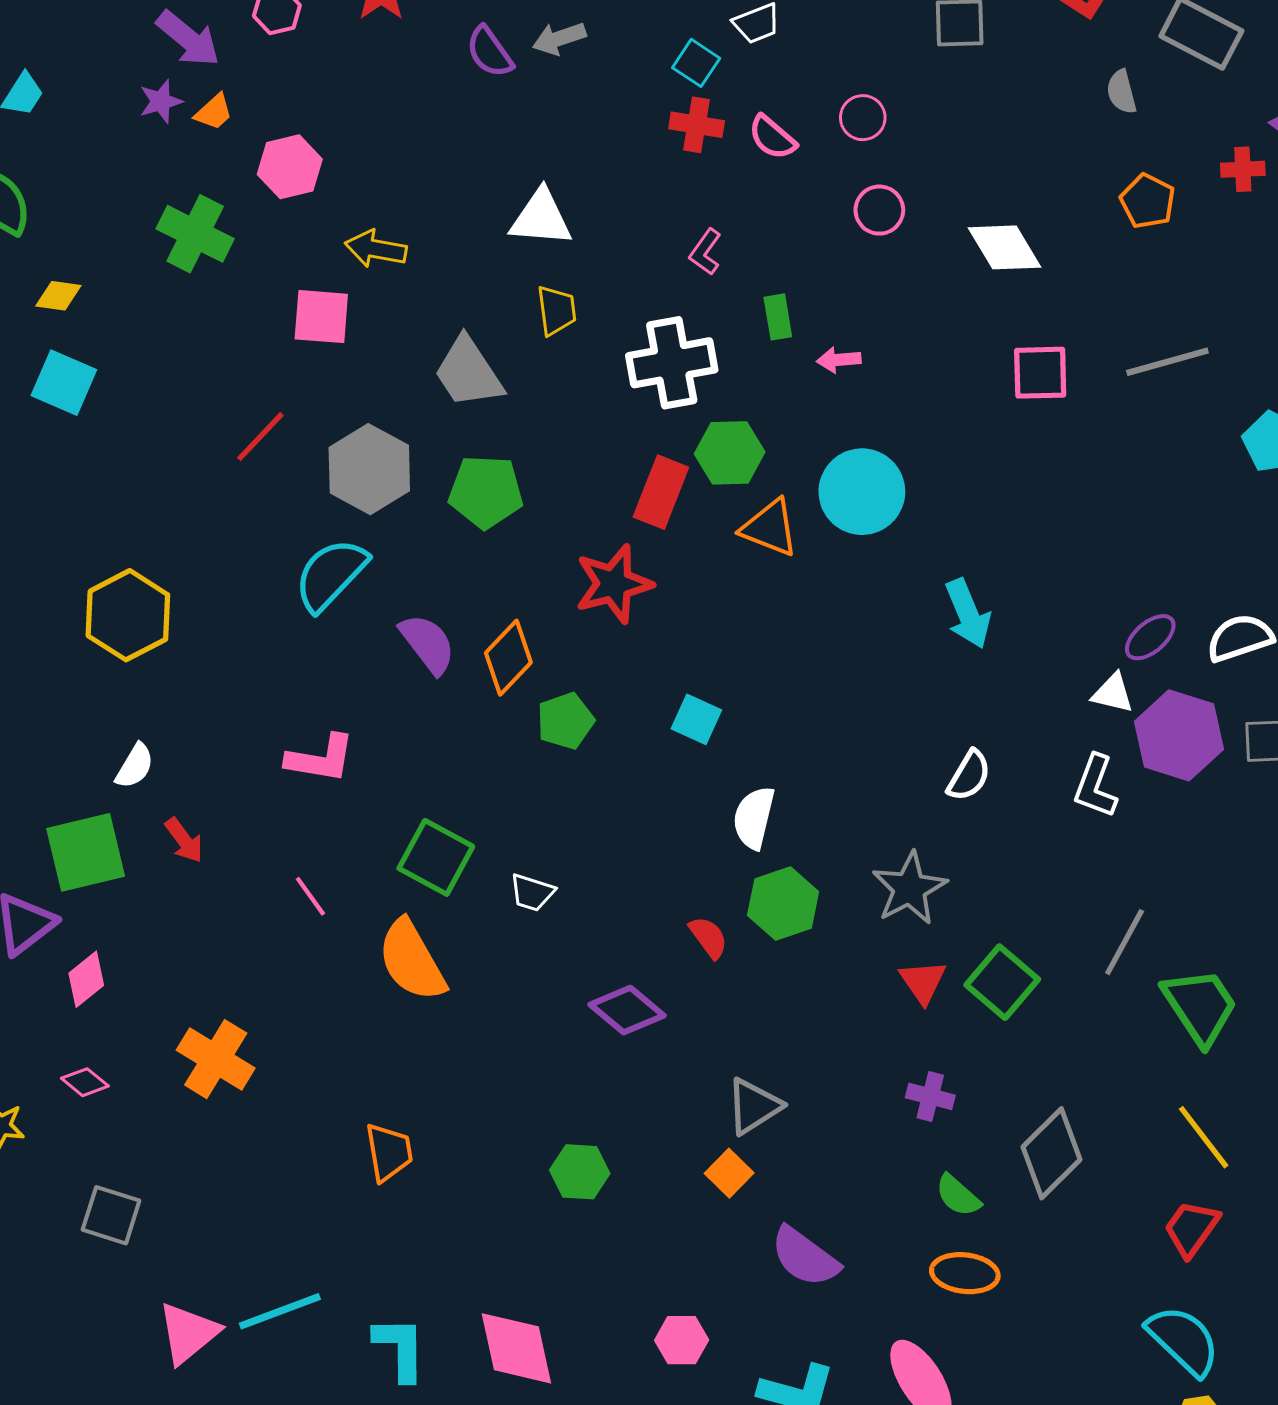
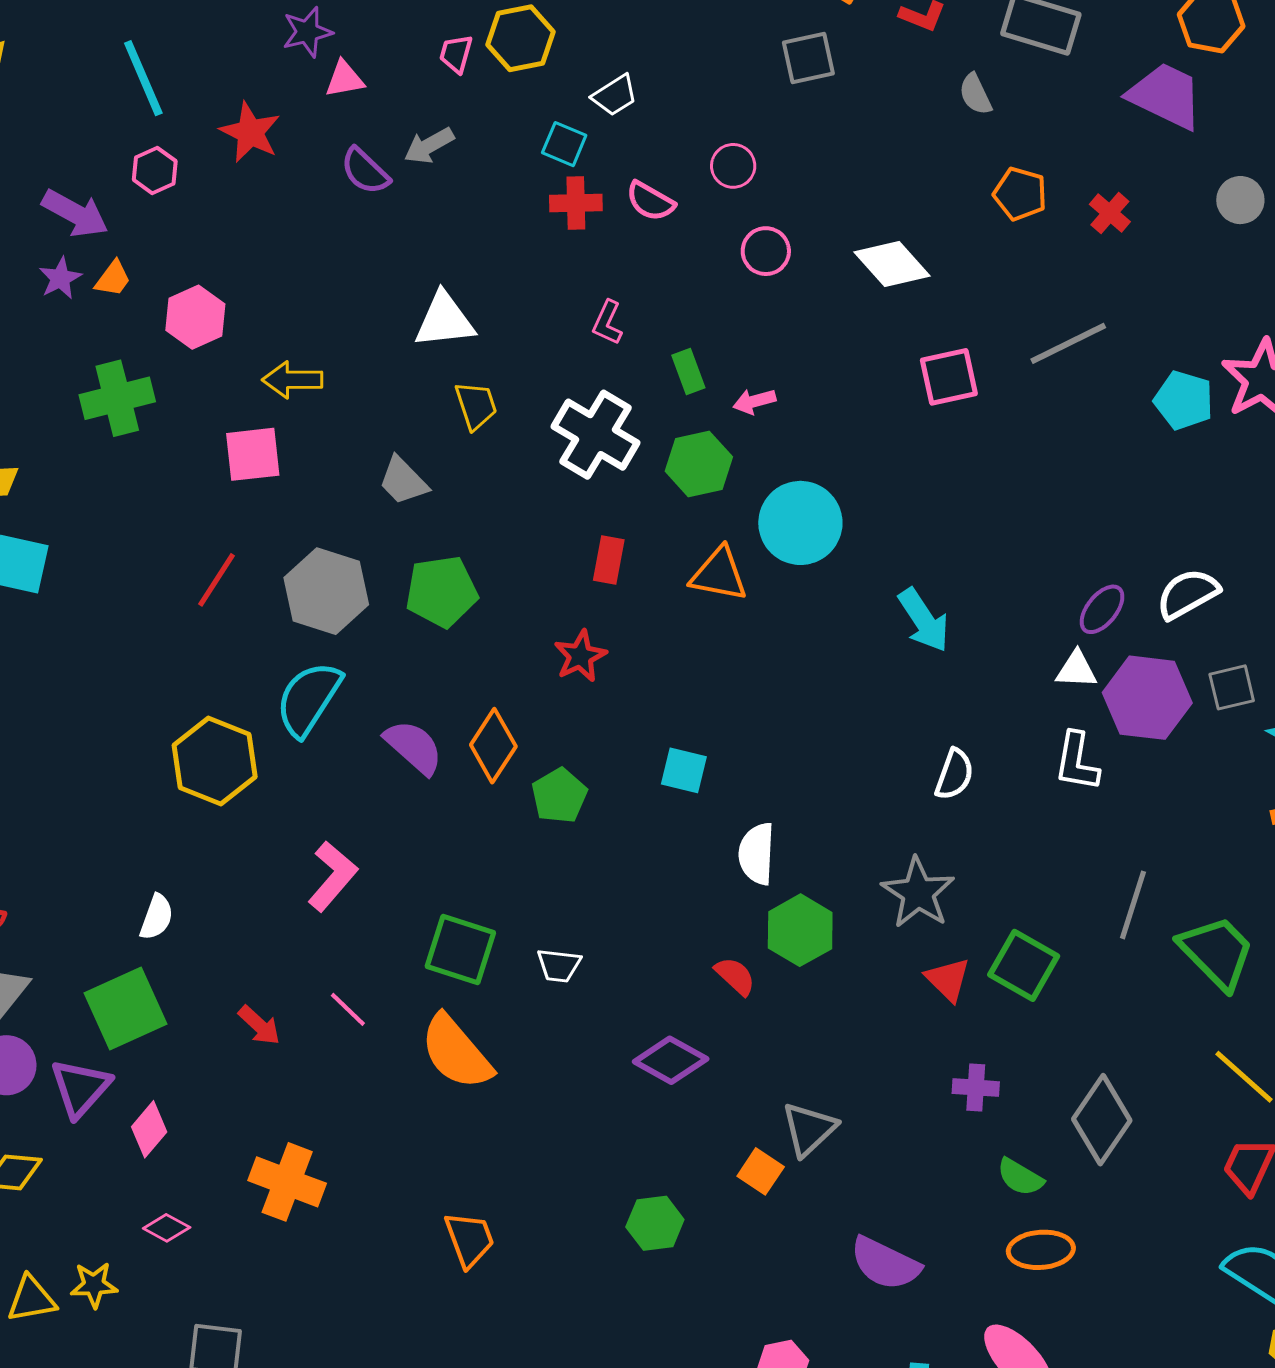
red cross: (1243, 169) -> (1110, 213), moved, turned -36
green cross: (195, 234) -> (117, 398), turned -30
white cross: (672, 363) -> (595, 435), turned -38
gray trapezoid: (468, 372) -> (403, 481), size x0.7
green hexagon: (730, 453) -> (699, 464), moved
red rectangle: (661, 492) -> (609, 560), size x0.7
red star: (614, 584) -> (580, 656), size x0.7
yellow hexagon: (128, 615) -> (215, 761), moved
pink L-shape: (321, 759) -> (332, 876), turned -48
red arrow: (184, 840) -> (259, 1025), moved
orange square: (729, 1173) -> (761, 1171), moved

